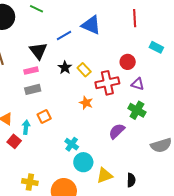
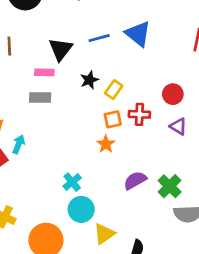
yellow rectangle: (84, 70) -> (114, 90), turned 64
red cross: (107, 83) -> (139, 114), size x0.7
orange star: (86, 103) -> (106, 144), moved
green cross: (137, 110) -> (170, 186), moved
orange square: (44, 117) -> (113, 119), moved
yellow triangle: (105, 175) -> (104, 234), turned -30

